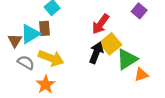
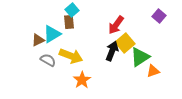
purple square: (139, 11) -> (159, 16), moved
brown rectangle: (45, 28) -> (69, 22), moved
brown triangle: (15, 41) -> (38, 40), turned 32
orange star: (46, 85) -> (82, 80), moved

